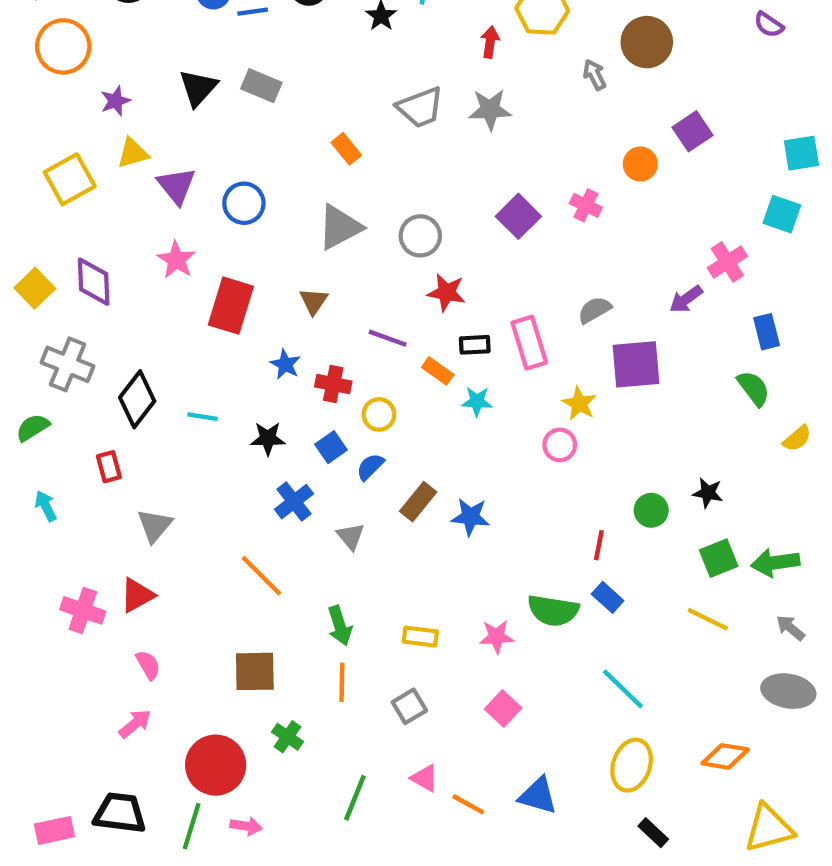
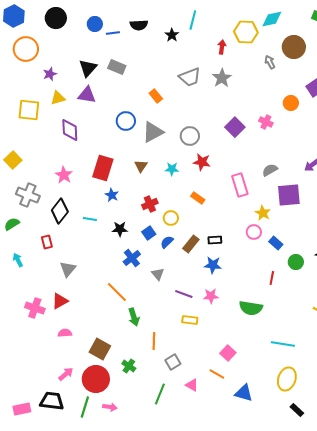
gray star: (490, 110) -> (222, 78), turned -30
yellow square: (70, 179) -> (29, 110), turned 35
purple triangle: (176, 186) -> (87, 95), moved, turned -42
blue circle: (244, 203) -> (126, 121), moved
pink star: (176, 260) -> (64, 175), moved
purple diamond: (94, 282) -> (70, 130), moved
purple line: (388, 338) -> (184, 294), moved
black rectangle: (475, 345) -> (215, 240), moved
blue star: (285, 364) -> (112, 195), moved
red cross: (333, 384) -> (150, 204), turned -35
cyan star: (477, 401) -> (172, 169), moved
brown rectangle: (418, 502) -> (191, 244), moved
blue rectangle: (608, 597) -> (276, 243), moved
green arrow: (340, 626) -> (134, 317), moved
pink star: (497, 637) -> (211, 296), moved
pink semicircle: (148, 665) -> (65, 333), turned -64
brown square: (255, 671) -> (100, 349), moved, turned 30
cyan line: (623, 689) -> (283, 344), turned -35
gray square: (409, 706) -> (173, 362), moved
pink arrow: (135, 724) -> (66, 374), moved
orange line: (468, 804) -> (217, 374), moved

